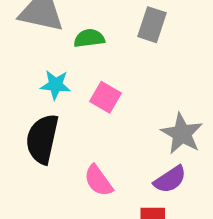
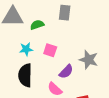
purple semicircle: (170, 179) -> (66, 72), moved

